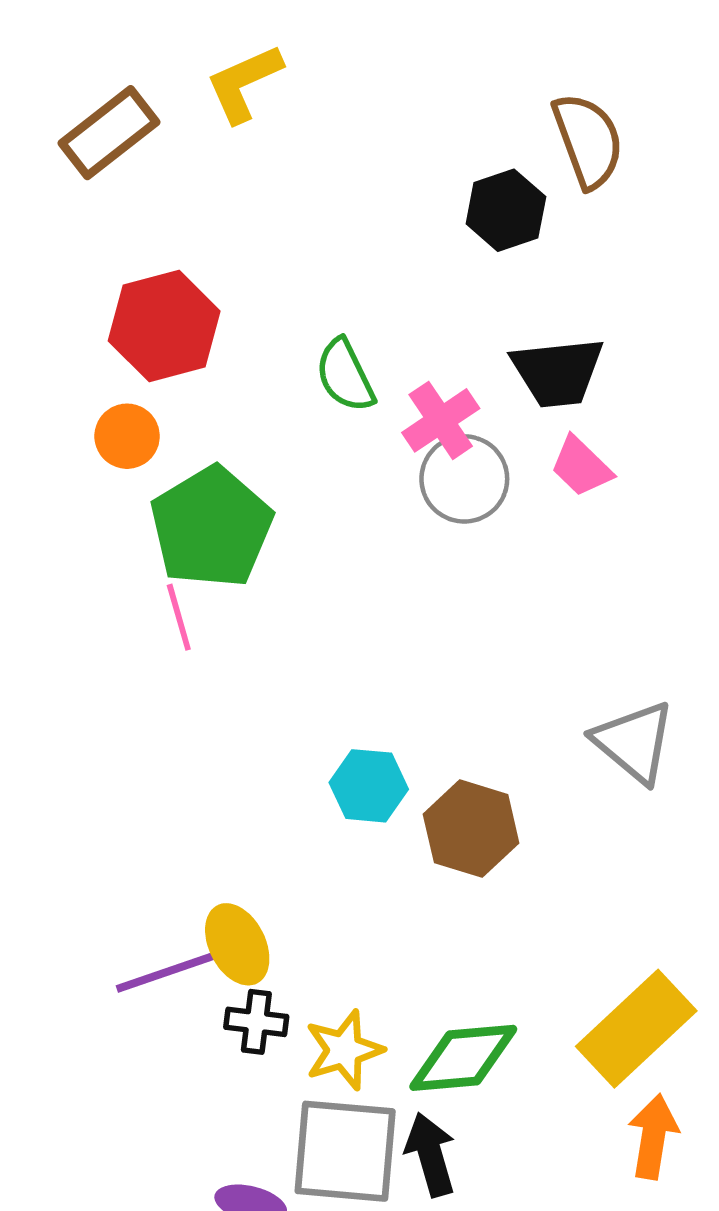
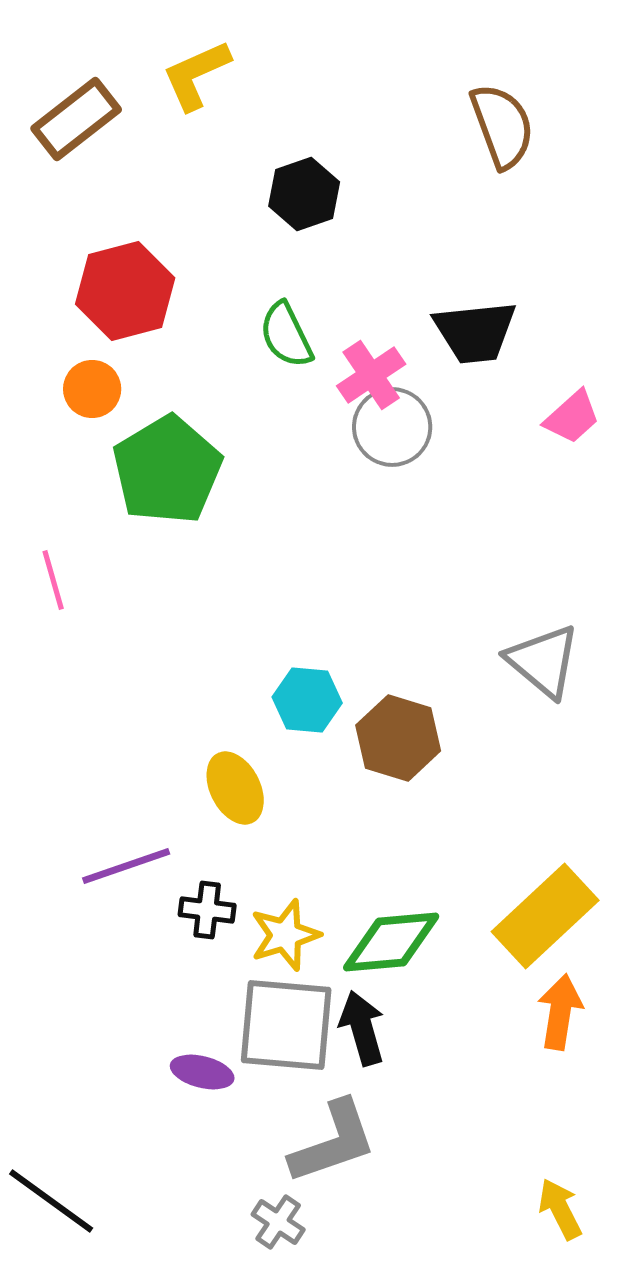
black hexagon: (506, 210) -> (304, 194), moved
pink trapezoid: (581, 467) -> (572, 417), moved, turned -86
pink line: (179, 617) -> (53, 580), moved
yellow ellipse: (237, 944) -> (235, 788), moved

